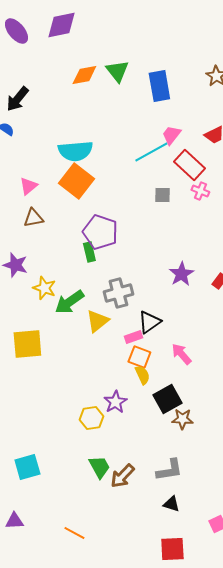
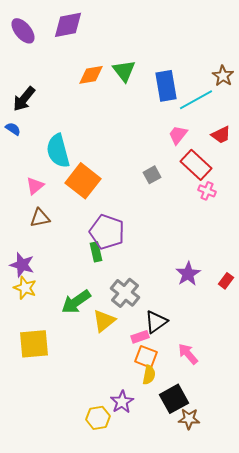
cyan semicircle: (75, 151) -> (58, 151), moved, turned 80
cyan line: (151, 152) -> (196, 100), moved
gray square: (162, 195) -> (152, 175), moved, turned -30
yellow star: (44, 288) -> (25, 288), moved
gray cross: (118, 293) -> (125, 293), turned -36
yellow semicircle: (142, 375) -> (149, 375), turned 36

